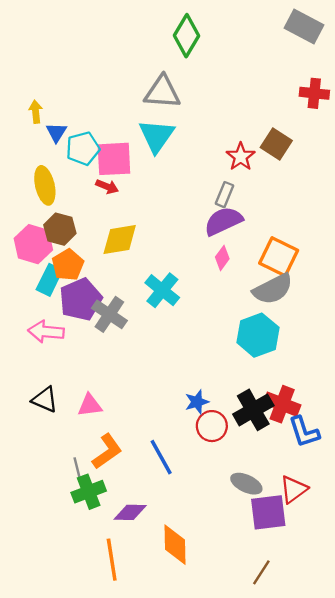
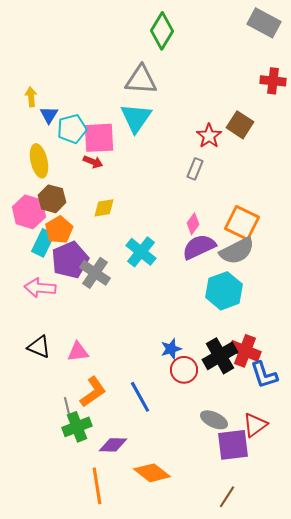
purple semicircle: (223, 221) -> (199, 247), moved
yellow diamond: (120, 240) -> (104, 208), size x0.7
orange diamond: (175, 545) -> (152, 473), turned -51

